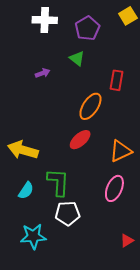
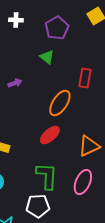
white cross: (45, 20) -> (16, 20), size x0.6
purple arrow: (43, 73) -> (15, 83), moved
green L-shape: (58, 182) -> (47, 176), moved

